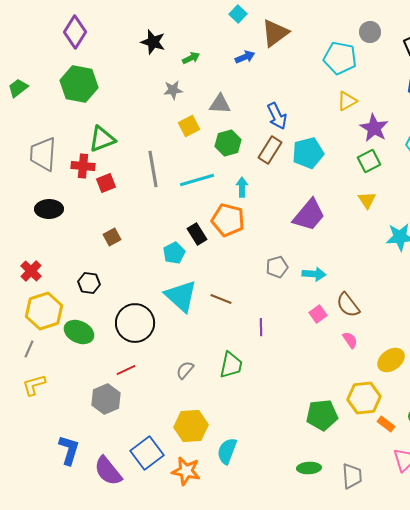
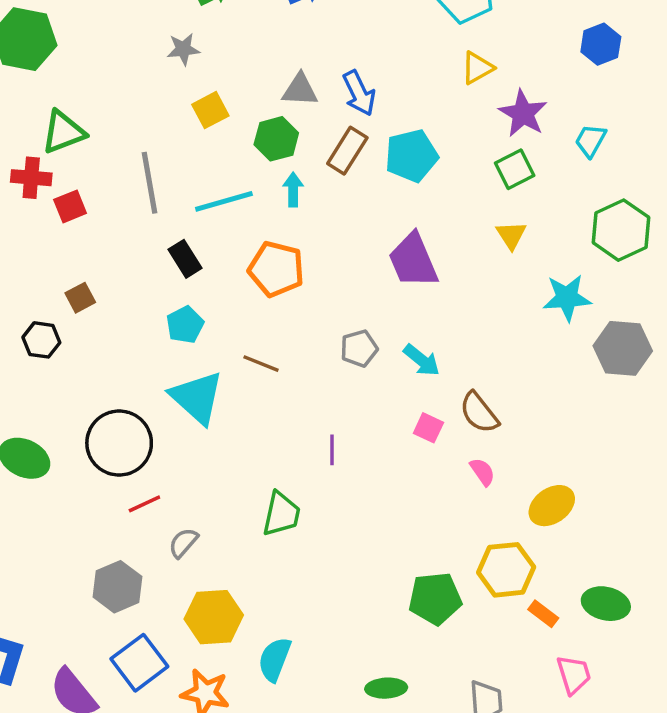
gray triangle: (220, 104) -> (300, 90), moved
cyan arrow: (242, 187) -> (293, 190), moved
purple trapezoid: (309, 215) -> (413, 261), turned 117
black rectangle: (197, 234) -> (185, 259), moved
cyan arrow: (314, 274) -> (422, 360), turned 35
black hexagon: (89, 283) -> (41, 340), moved
brown line: (221, 299) -> (261, 364), moved
pink square: (318, 314) -> (428, 428), turned -30
red line: (126, 370) -> (144, 504), moved
gray semicircle: (185, 370) -> (183, 543), moved
gray hexagon: (106, 399) -> (117, 587), moved
green ellipse: (309, 468) -> (386, 688), moved

